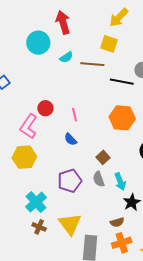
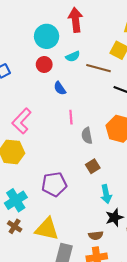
red circle: (45, 108) -> (44, 64), moved
blue semicircle: (71, 139) -> (60, 88), moved
gray semicircle: (99, 179) -> (87, 136), moved
yellow triangle: (70, 224) -> (47, 229), turned -50

